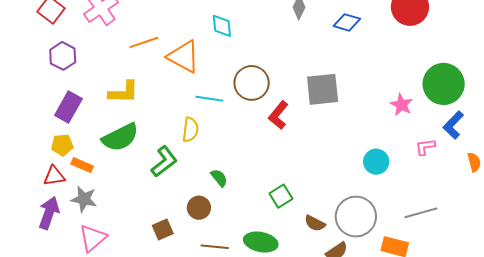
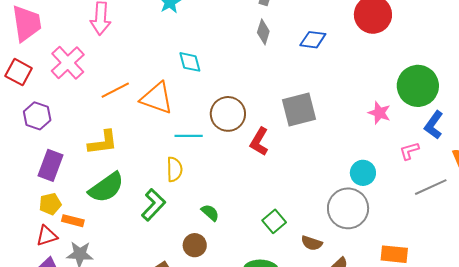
gray line: (421, 213) -> (431, 187), moved
gray circle: (356, 217) -> (348, 208), moved

